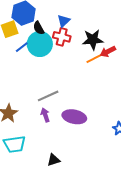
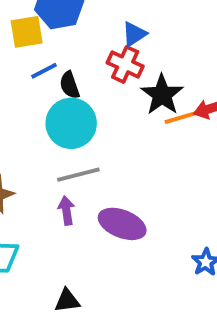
black semicircle: (39, 28) -> (70, 85), moved
black star: (93, 40) -> (162, 95), moved, turned 30
cyan circle: (40, 44) -> (71, 123), moved

